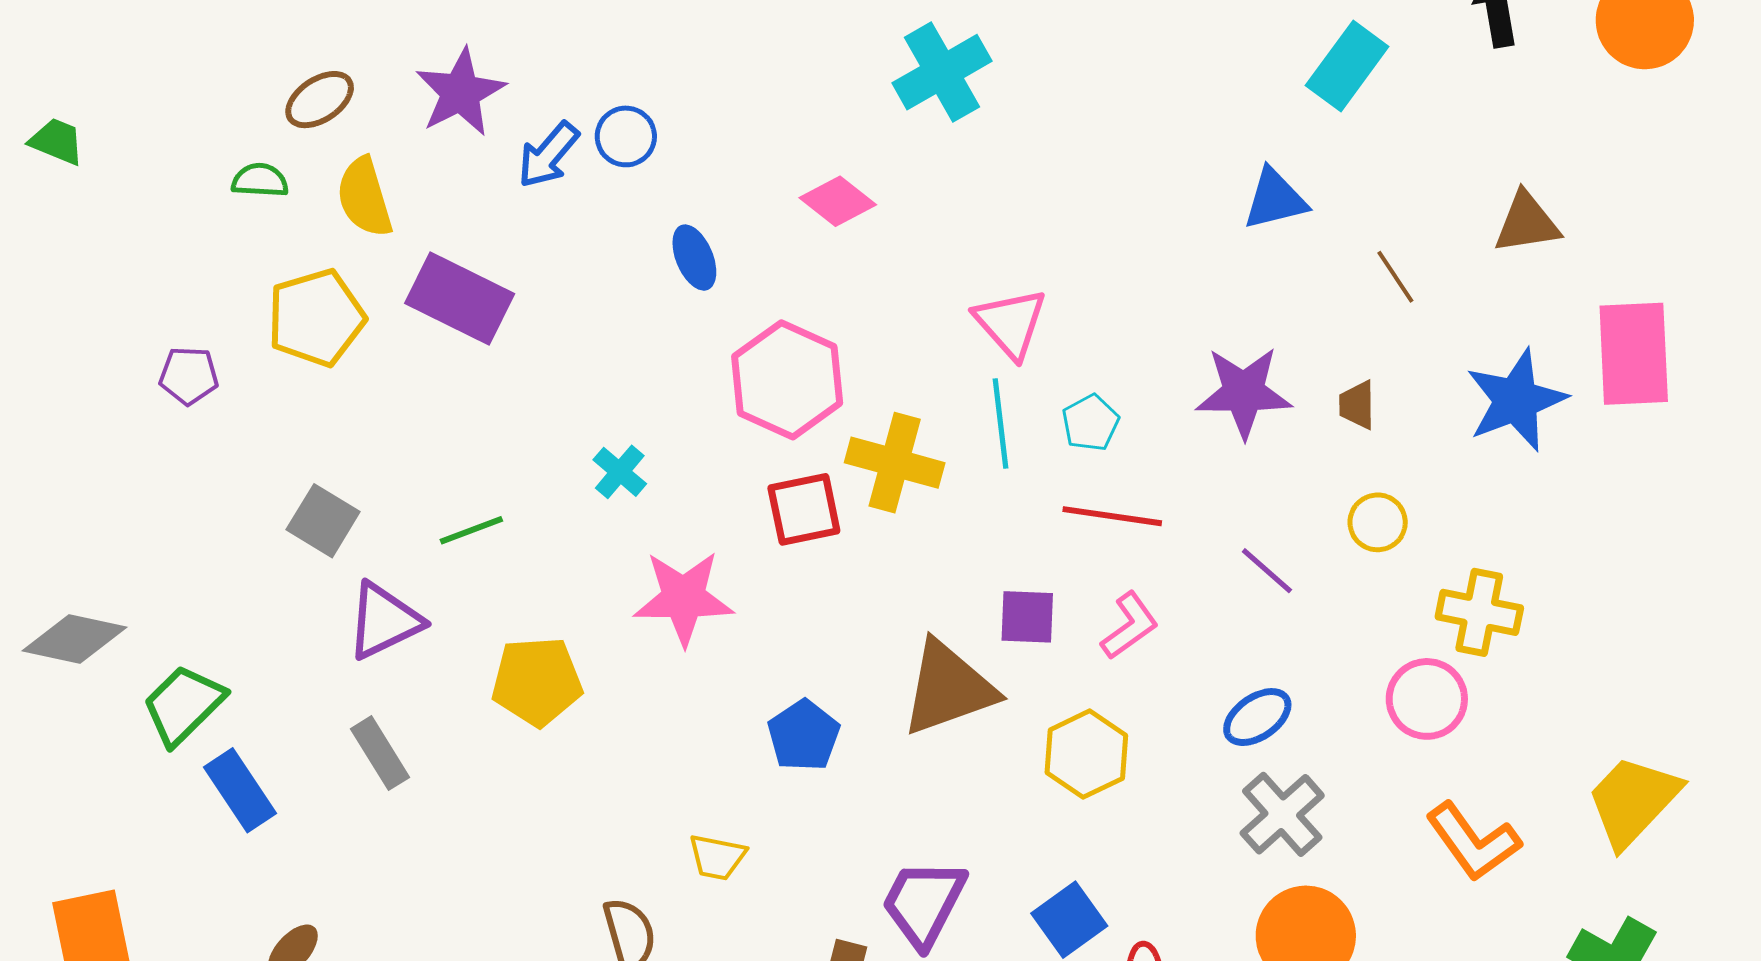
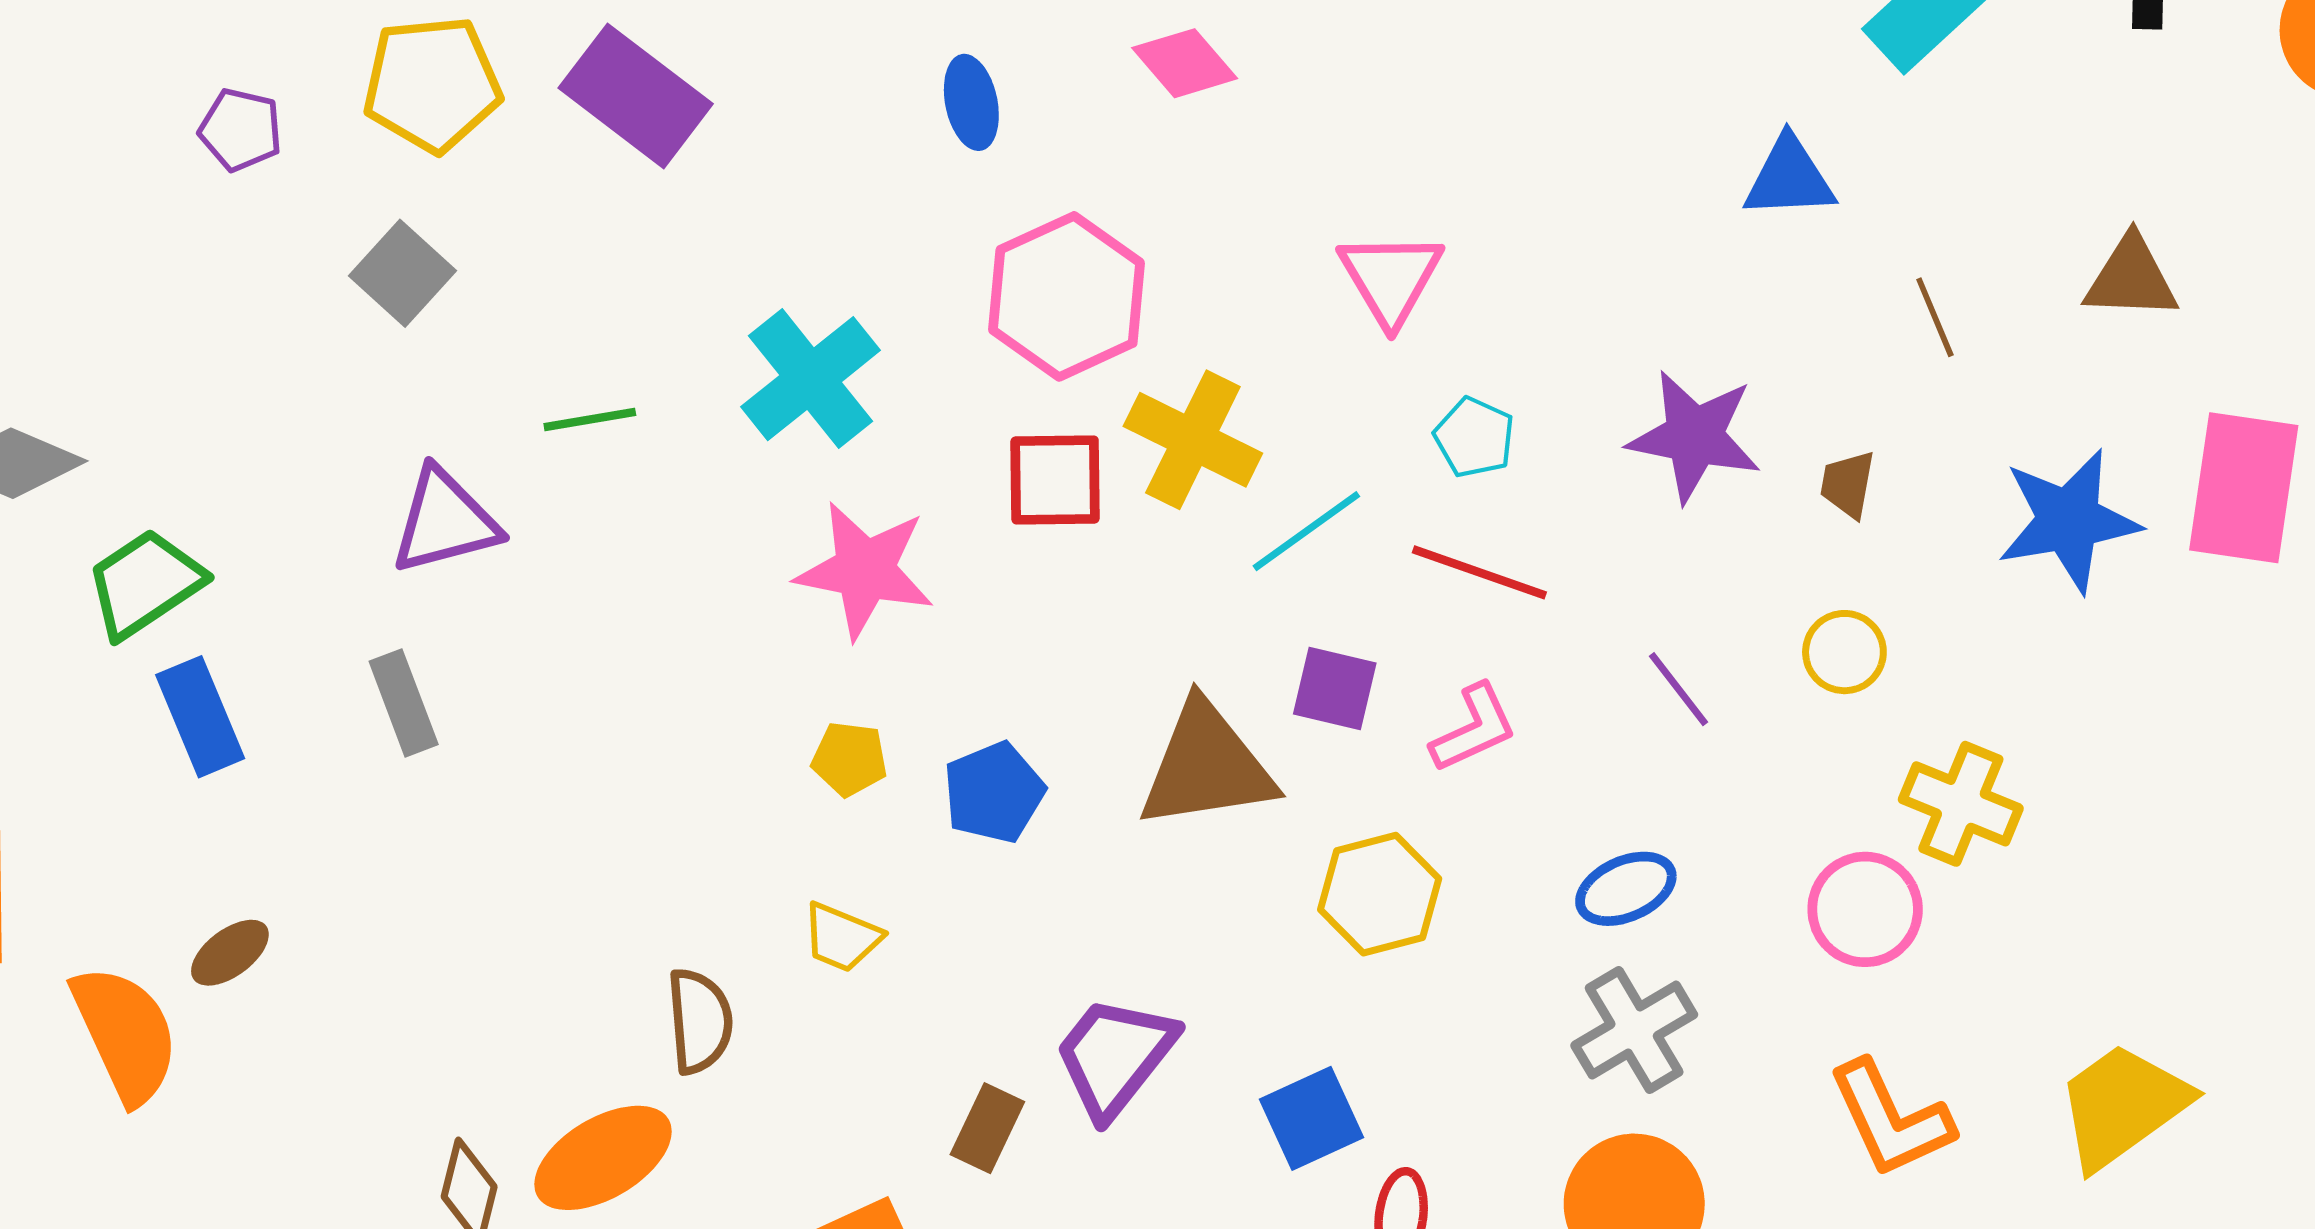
cyan pentagon: (1091, 423) -> (1474, 437), turned -30
cyan line: (1000, 424) -> (1306, 531), moved, turned 50
cyan cross: (620, 472) -> (811, 379), size x1.8
gray square: (323, 521) -> (403, 273), moved
yellow pentagon: (537, 681) -> (850, 759), moved, size x0.6

